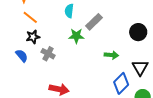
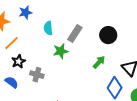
orange line: (30, 17) -> (12, 43), turned -70
black circle: (138, 32) -> (108, 35), moved
green arrow: (111, 55) -> (99, 62), turned -40

